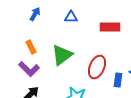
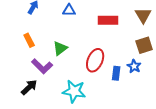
green triangle: (62, 55) -> (60, 48), size x0.7
purple L-shape: (29, 69) -> (42, 66), moved

